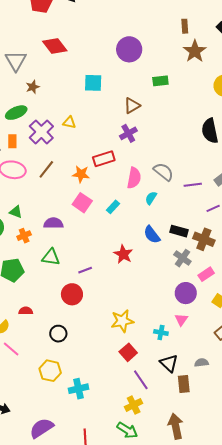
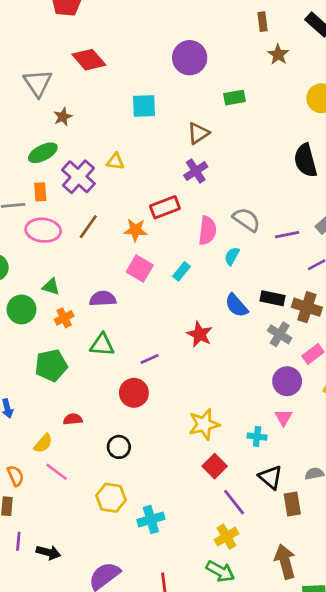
brown star: (195, 51) -> (278, 54), size x0.7

